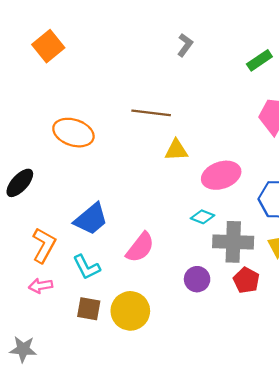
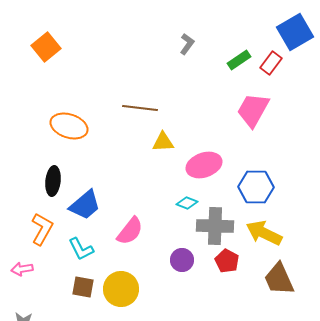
gray L-shape: (185, 45) -> (187, 44), moved
black ellipse: (20, 183) -> (53, 181), moved, turned -36
pink arrow: (41, 286) -> (22, 269), moved

